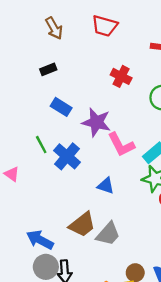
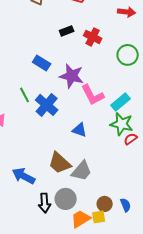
black rectangle: (48, 69) -> (67, 31), moved
brown trapezoid: (82, 225) -> (60, 163), turned 80
gray circle: (46, 267) -> (66, 199), moved

